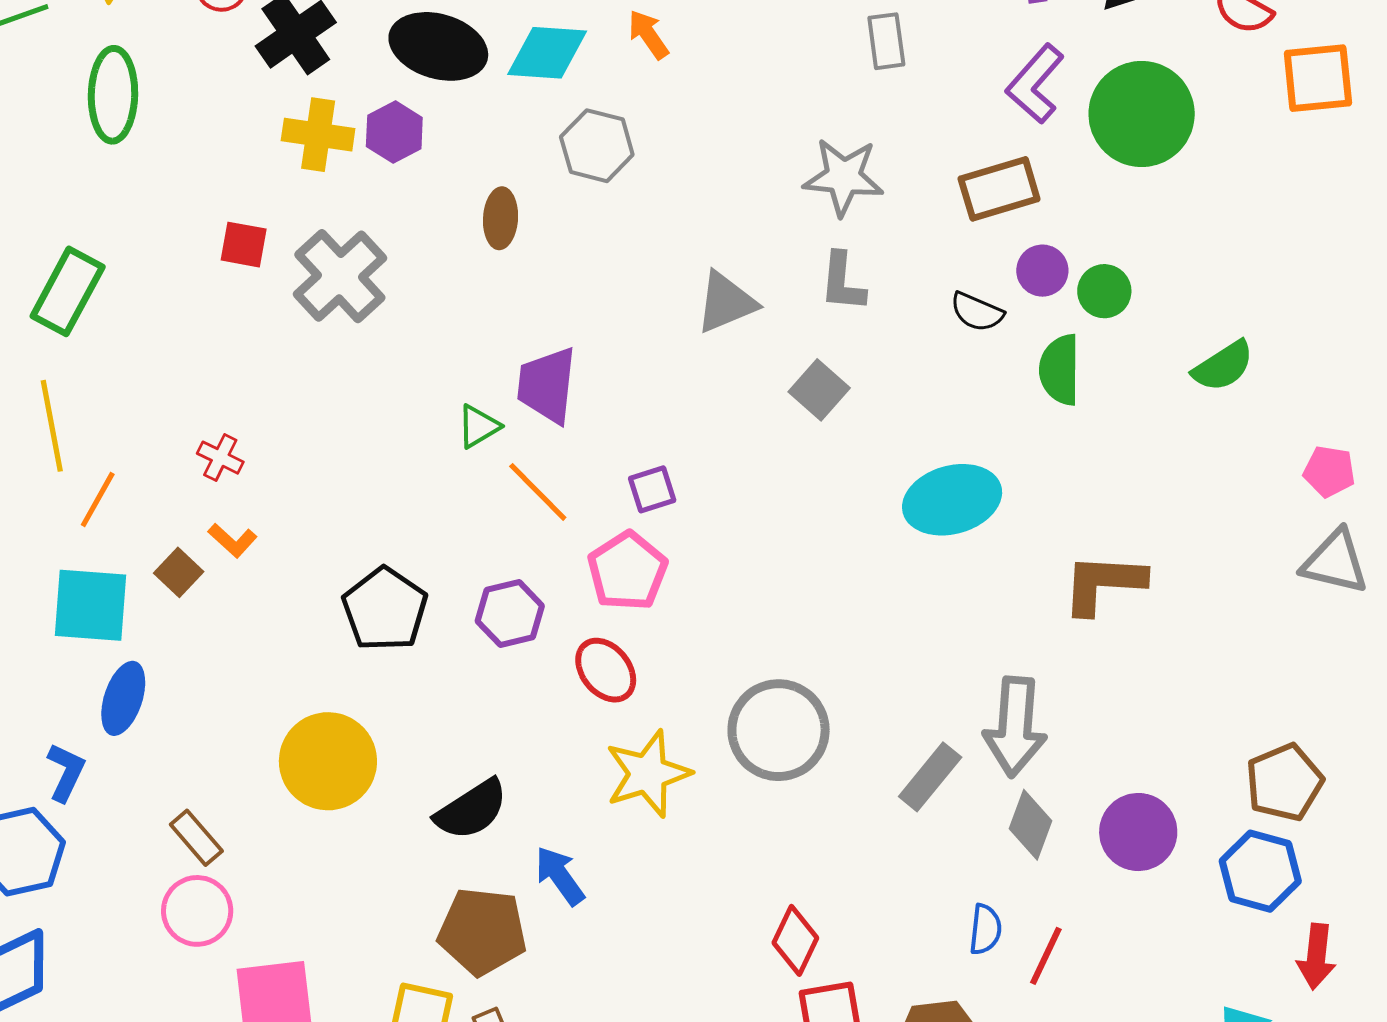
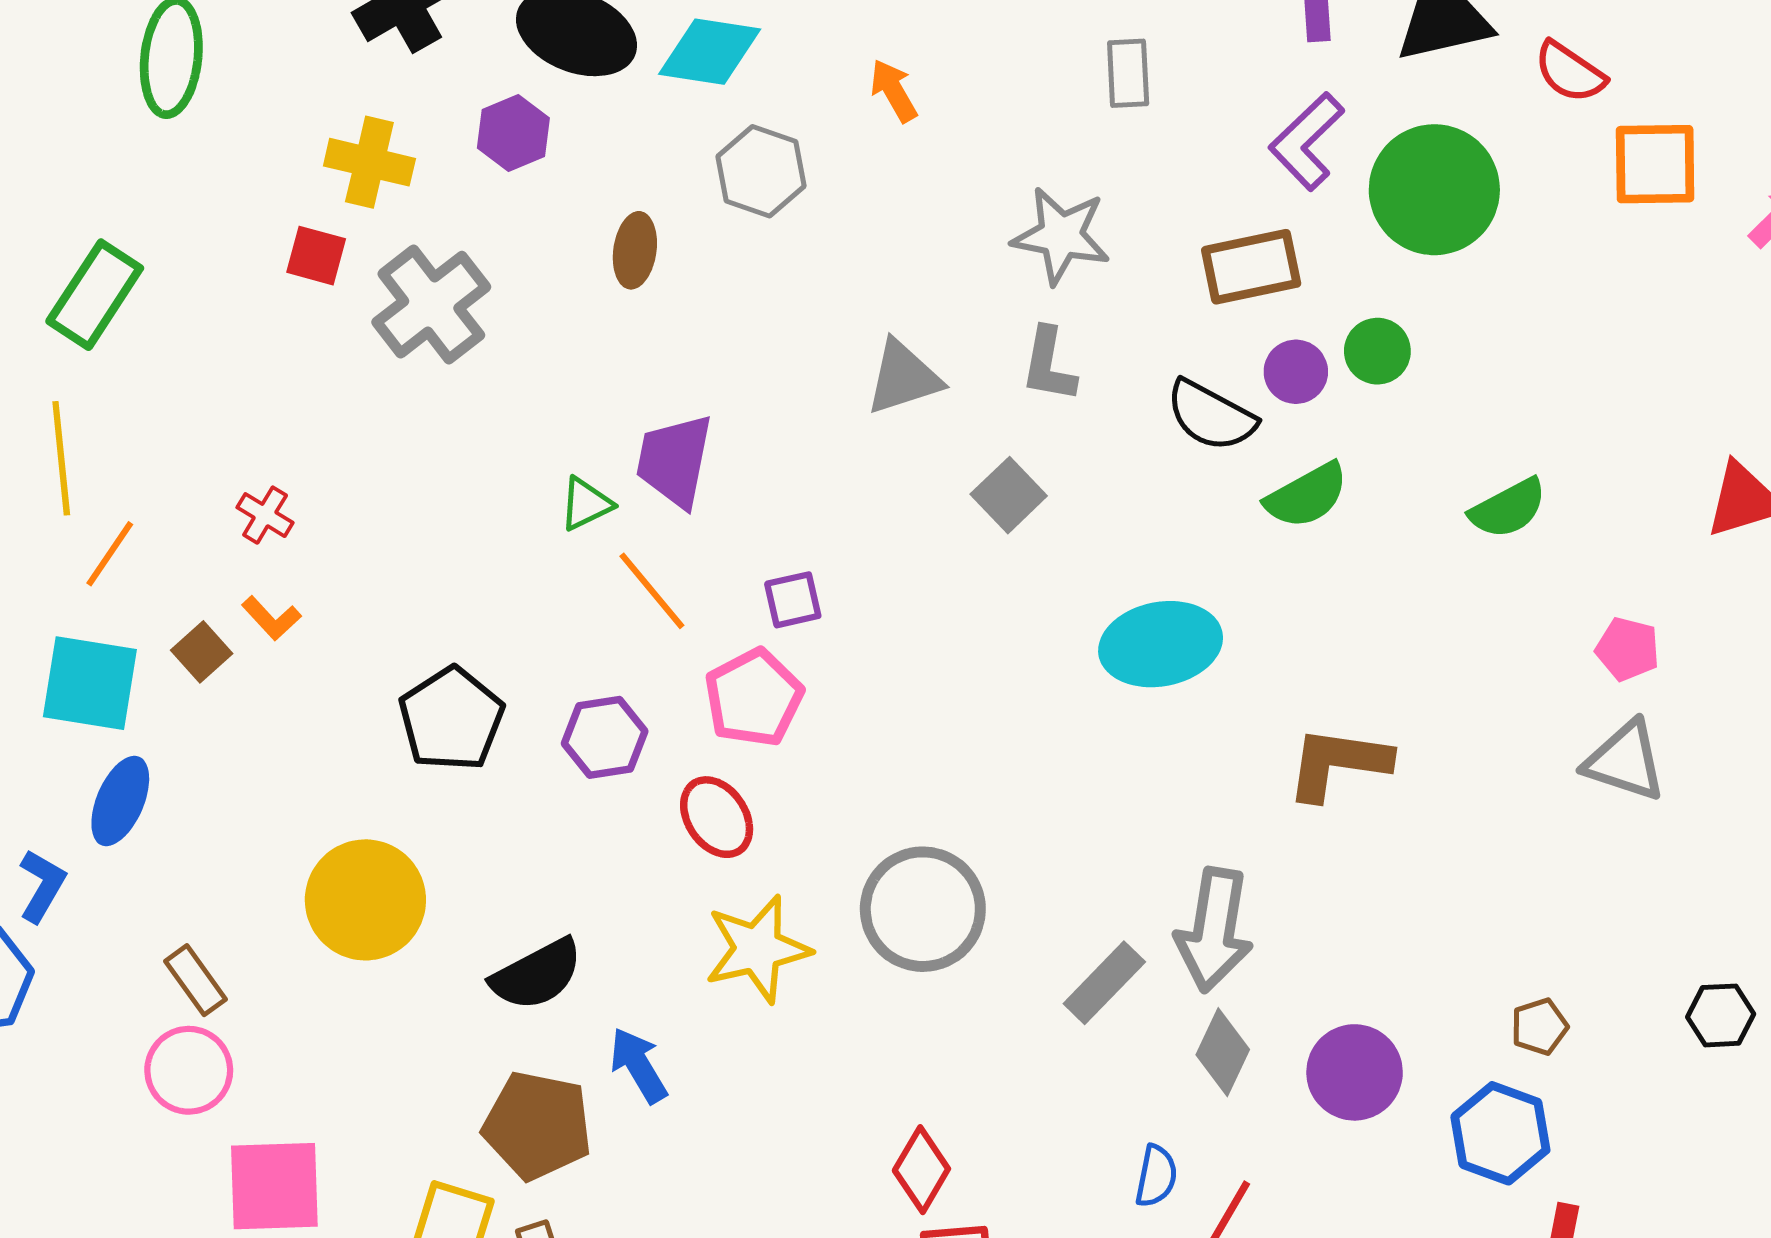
orange arrow: (648, 34) -> (894, 91), moved
yellow cross: (318, 135) -> (369, 162), moved
green circle: (1104, 291) -> (1377, 351), moved
black semicircle: (977, 312) -> (1211, 416), size x1.4
green semicircle: (1060, 370) -> (1307, 496), turned -124
brown pentagon: (1284, 782) -> (1539, 1027), size x0.6

